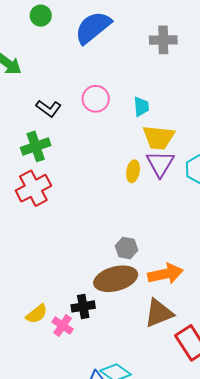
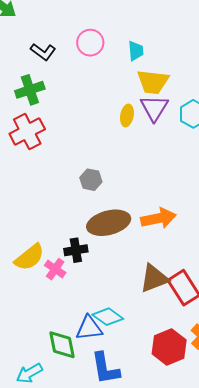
gray hexagon: (126, 248) -> (91, 180), moved
brown triangle: (159, 313) -> (154, 278), moved
yellow semicircle: (37, 314) -> (29, 257), size x1.4

